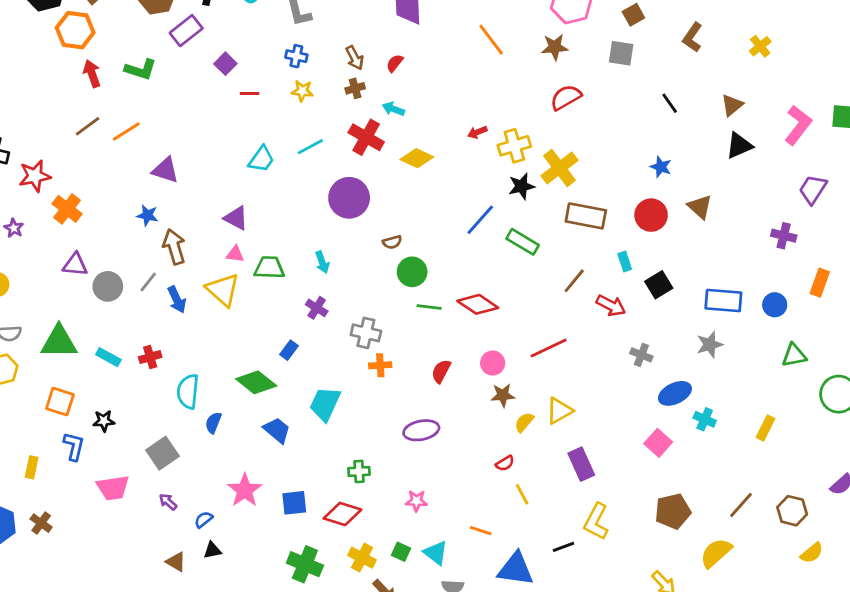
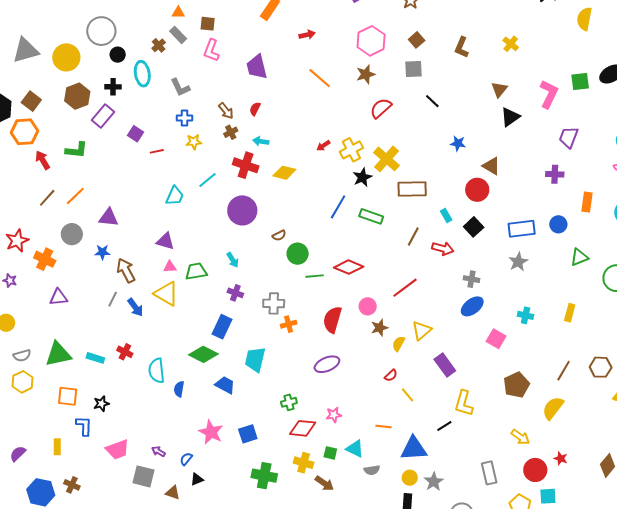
black line: (670, 103) -> (432, 101), moved
red circle: (651, 215) -> (477, 190), moved
gray circle: (108, 286) -> (72, 234), moved
blue rectangle: (289, 350) -> (222, 327), size x1.6
red cross: (150, 357) -> (125, 352), turned -35
red semicircle: (441, 371) -> (332, 320), size x1.5
blue ellipse: (675, 393) -> (472, 306), moved
gray square: (163, 453) -> (144, 476), moved, turned -30
red diamond: (342, 514) -> (303, 428), moved

